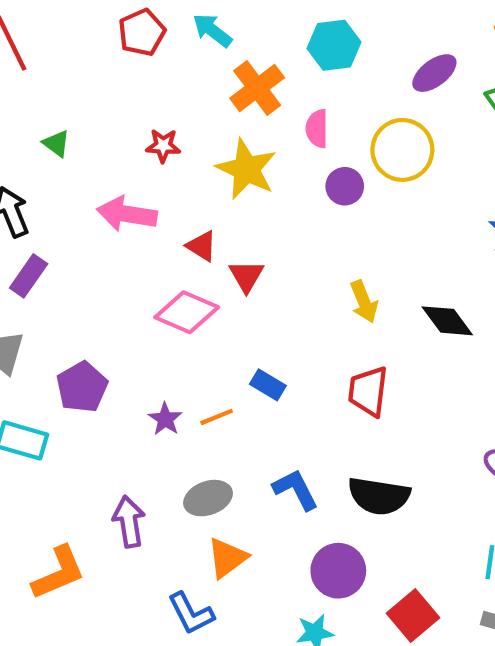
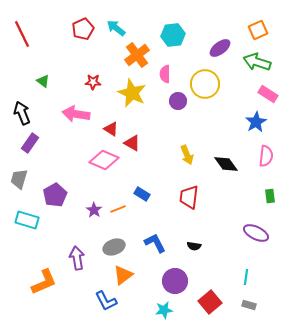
red triangle: (246, 276) -> (132, 143), turned -30
black semicircle: (379, 496) -> (194, 246), size x0.5

